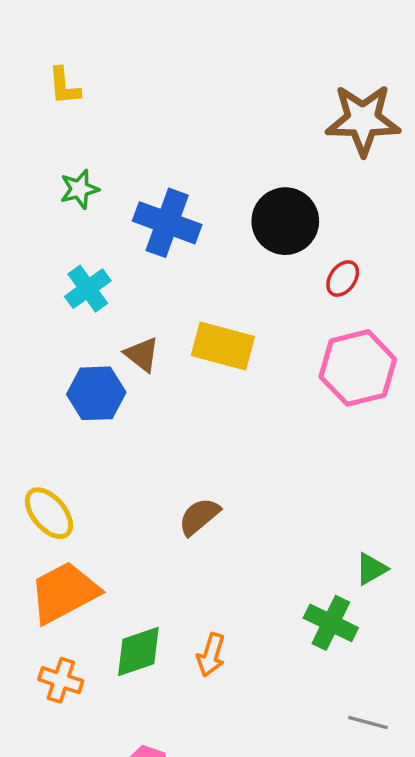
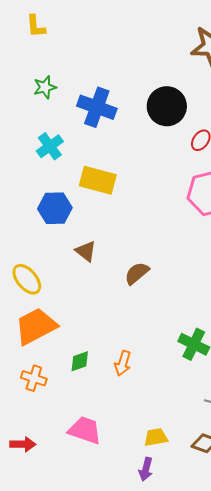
yellow rectangle: (223, 346) -> (98, 180), moved
brown triangle: (142, 354) -> (86, 251), moved
brown semicircle: (199, 517) -> (137, 273), moved
green diamond: (138, 652) -> (80, 361), size x0.7

